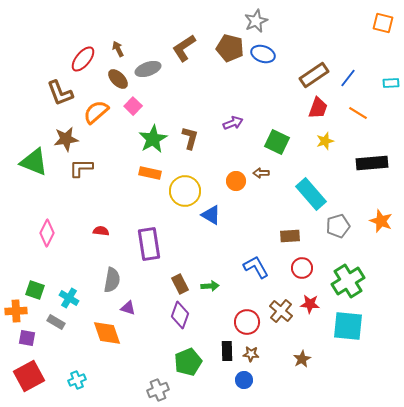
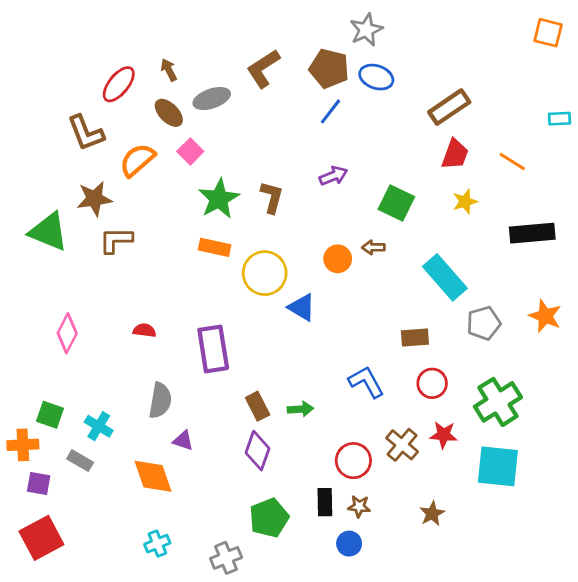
blue line: (348, 78) -> (331, 111), moved
cyan cross: (77, 380) -> (157, 544), moved

